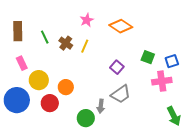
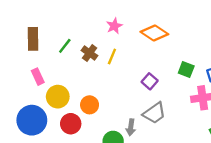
green line: (45, 37) -> (65, 46), turned 64

